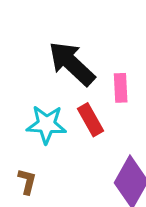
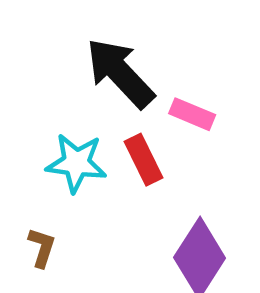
pink rectangle: (121, 88) -> (192, 114), turned -68

